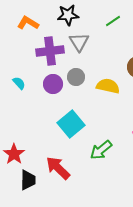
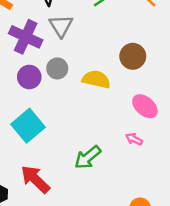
purple cross: (50, 51) -> (26, 37), turned 32
cyan square: (71, 124) -> (28, 126), moved

